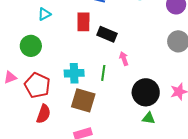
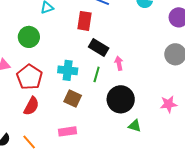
black rectangle: (107, 34) -> (99, 48), moved
black circle: (146, 92) -> (121, 99), moved
brown square: (83, 100) -> (73, 99), size x0.7

